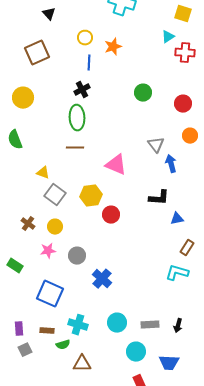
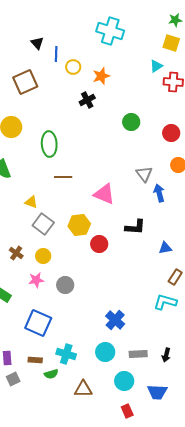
blue line: (89, 63) -> (56, 54), moved
black cross: (82, 90) -> (87, 100), moved
green ellipse: (77, 118) -> (49, 144), moved
black L-shape: (159, 198) -> (135, 227), moved
blue cross: (102, 279) -> (115, 320), moved
brown triangle: (82, 364) -> (83, 389), moved

